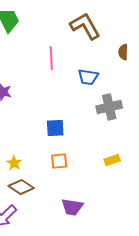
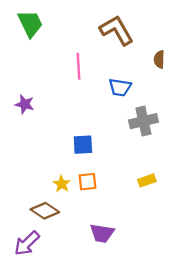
yellow star: (14, 163) -> (62, 184), moved

